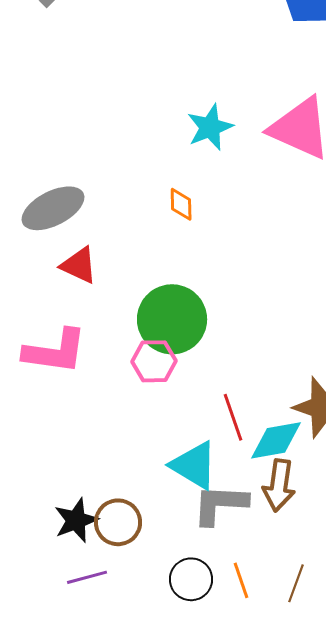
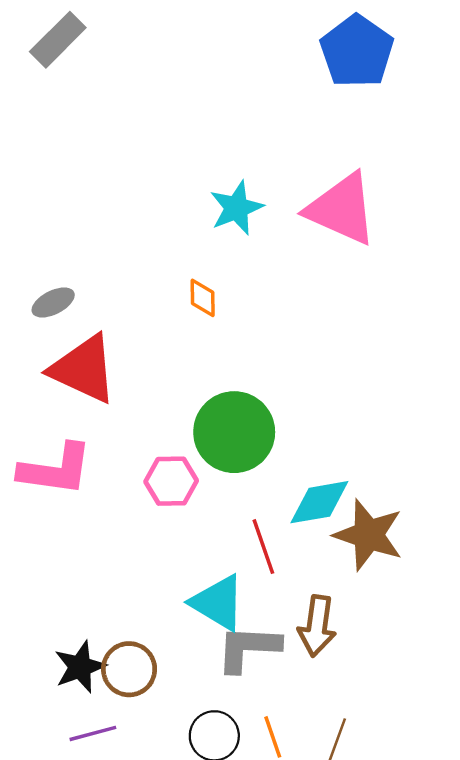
gray ellipse: (53, 208) -> (53, 302), size x0.6
red triangle: (79, 265) -> (83, 369), size x1.6
green circle: (172, 319) -> (234, 432), moved
cyan diamond: (276, 440) -> (319, 502), moved

